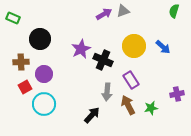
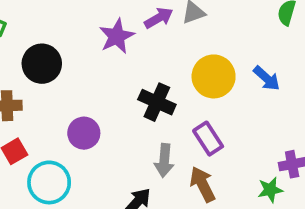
purple star: (81, 49) -> (117, 36), moved
purple circle: (44, 74) -> (84, 133), moved
green star: (151, 108) -> (270, 190), moved

